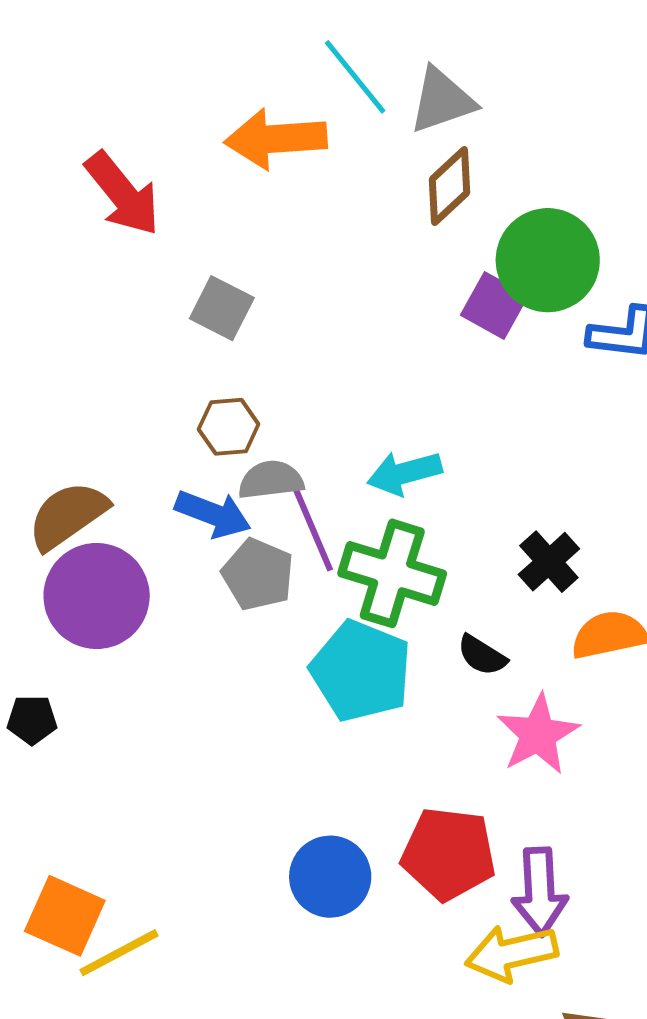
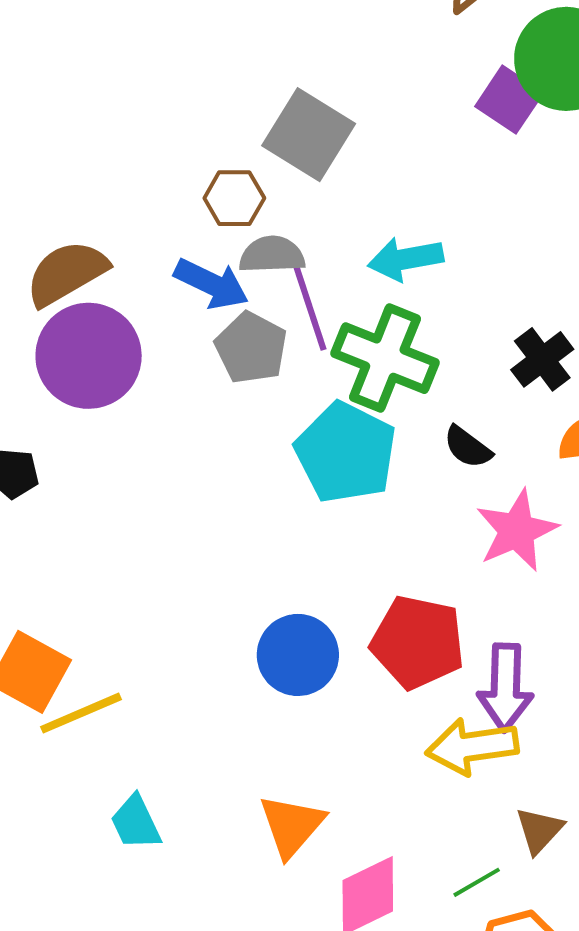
gray square: (222, 308) -> (309, 135), moved, size x1.4

